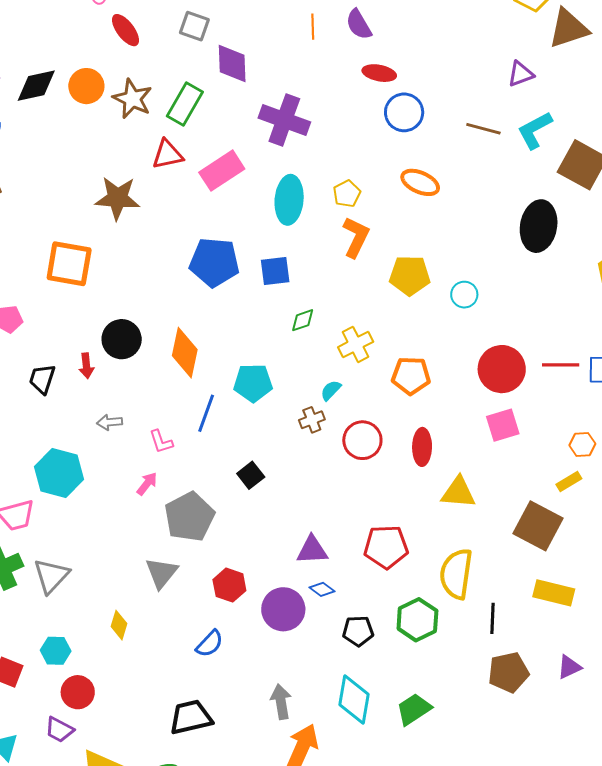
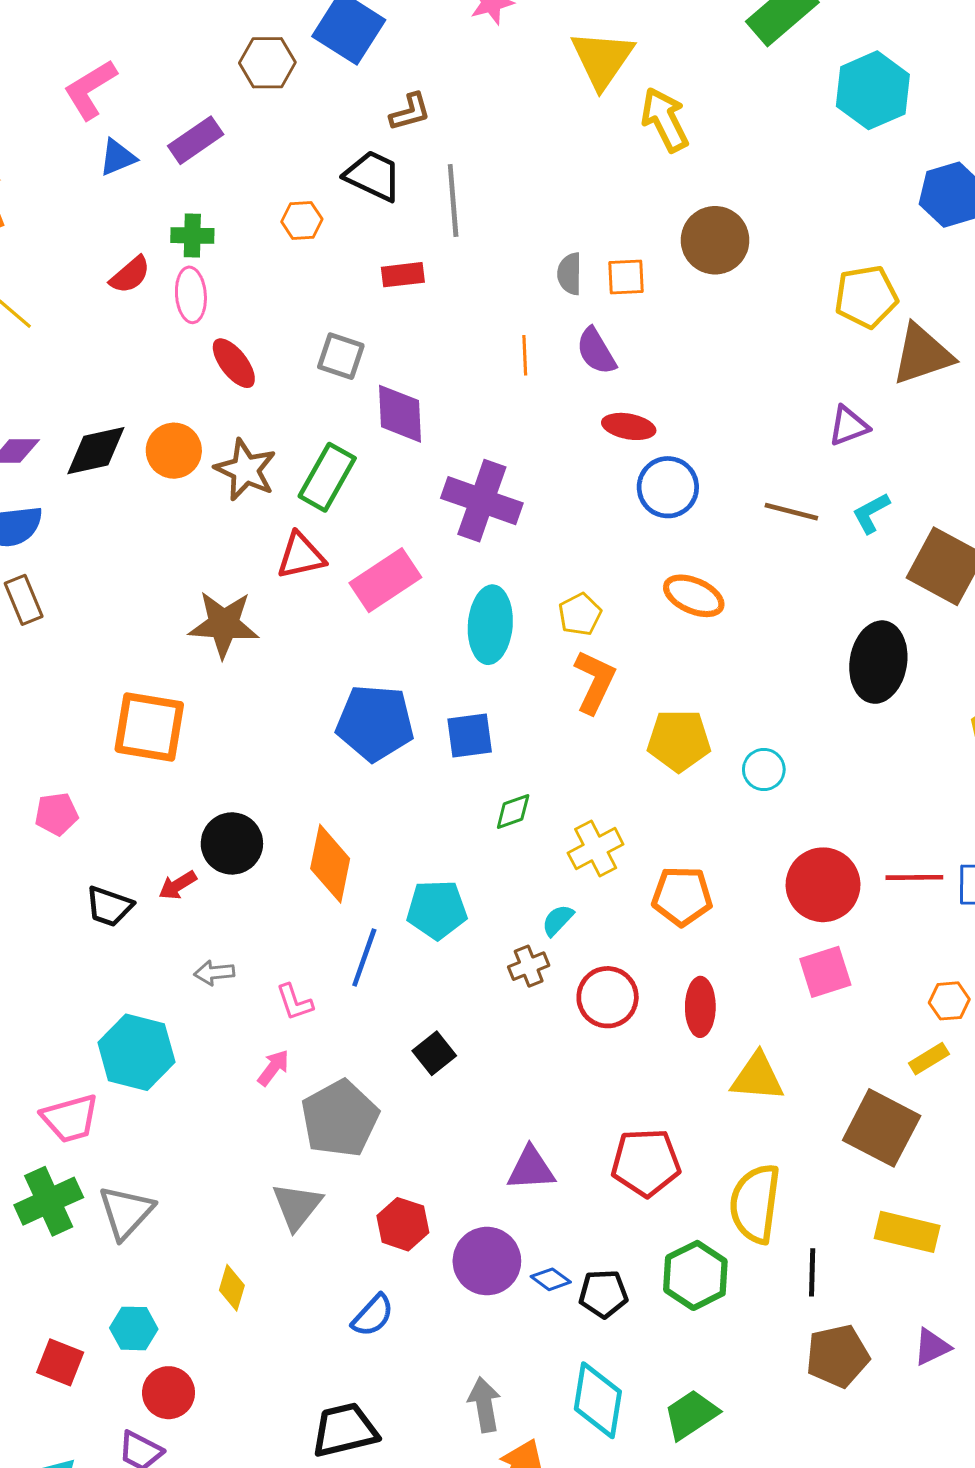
cyan L-shape: (535, 130) -> (871, 513), size x0.7
red arrow: (86, 366) -> (178, 885), turned 65
black trapezoid: (42, 379) -> (109, 906), turned -88
blue diamond: (322, 589) -> (551, 1279), moved

